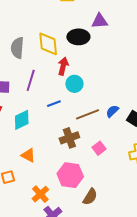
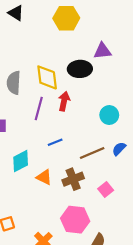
purple line: (31, 80) -> (39, 109), moved
cyan circle: (74, 84) -> (109, 115), moved
orange triangle: (28, 155) -> (44, 177), moved

